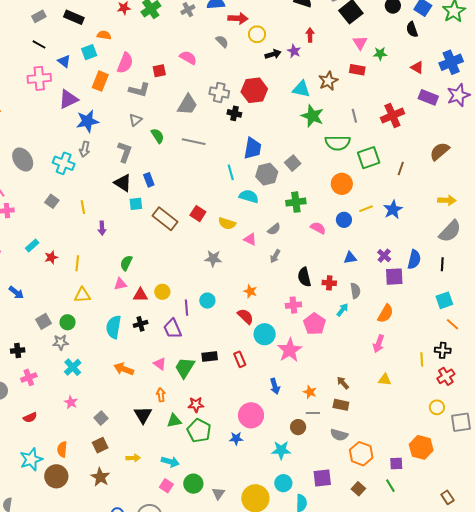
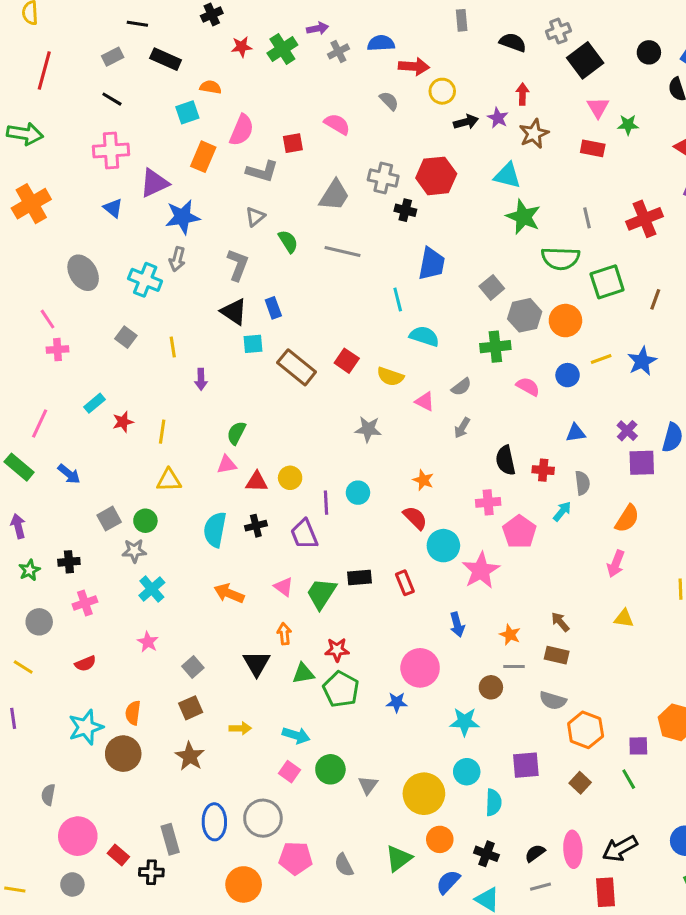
blue triangle: (64, 61) -> (113, 208), moved
brown star: (328, 81) -> (534, 134), moved
gray hexagon: (267, 174) -> (525, 315), moved

